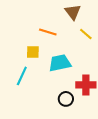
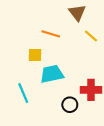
cyan trapezoid: (60, 63) -> (52, 74), moved
cyan line: (22, 76) -> (23, 93), moved, turned -48

